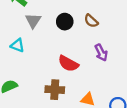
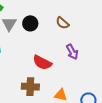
black circle: (65, 22) -> (30, 23), moved

